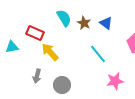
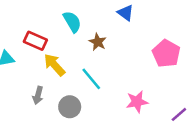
brown star: (84, 23) -> (98, 42), moved
blue triangle: (106, 23) -> (126, 13), moved
cyan line: (98, 54) -> (91, 79), moved

